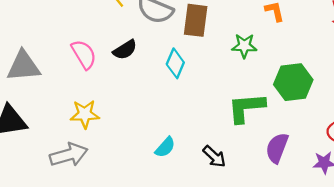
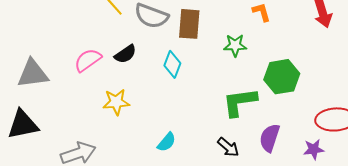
pink semicircle: (84, 54) -> (88, 60), turned -92
yellow star: (85, 114) -> (116, 102), moved
black arrow: (214, 157) -> (228, 147), moved

